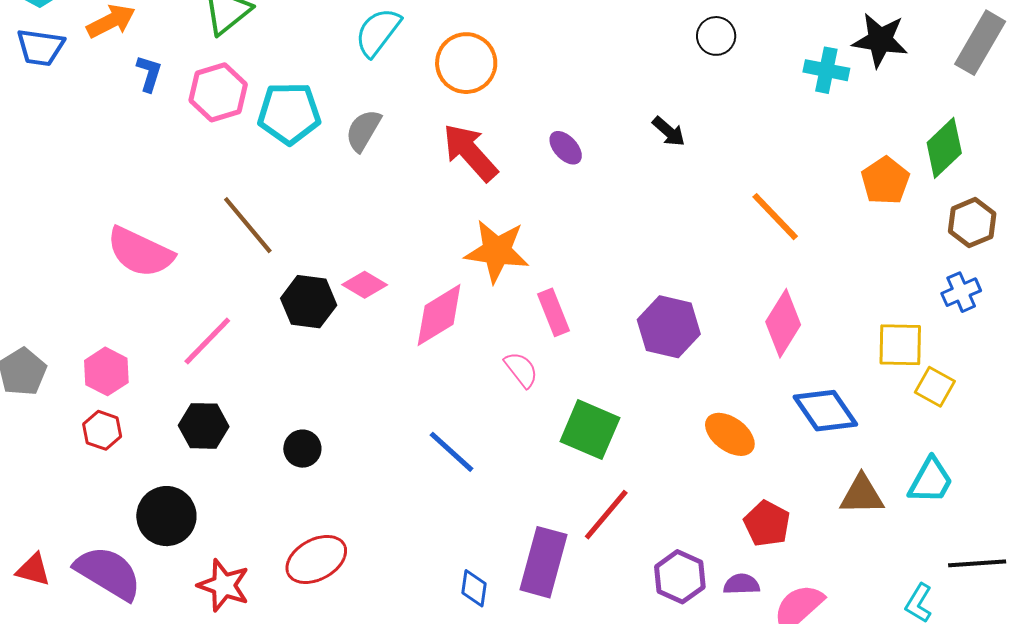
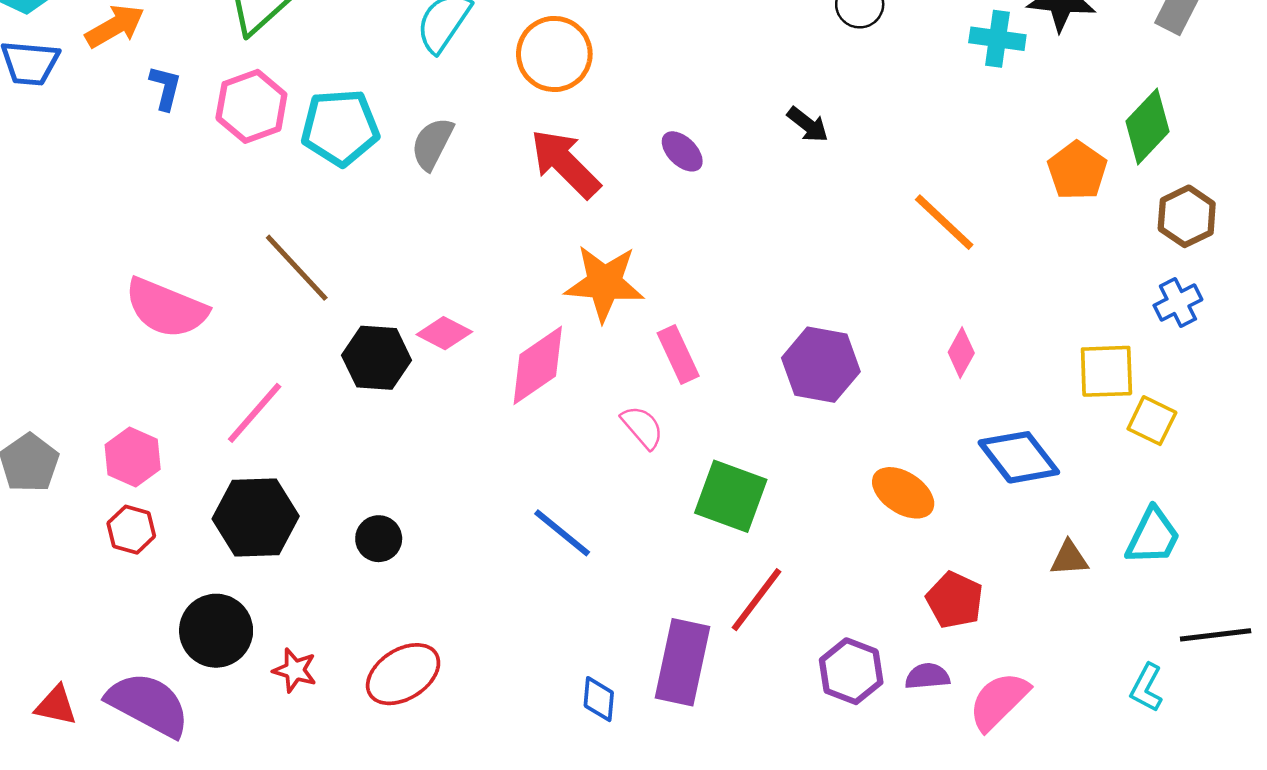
pink diamond: (783, 323) -> (961, 353), size x0.6
black hexagon: (204, 426) -> (256, 518), size x1.4
brown triangle: (862, 495) -> (1069, 558), size x0.7
red star: (224, 585) -> (295, 670), moved, size x0.7

